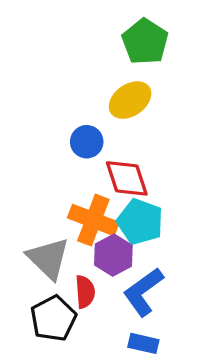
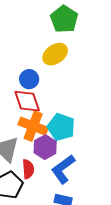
red diamond: (127, 178) -> (27, 101), moved

